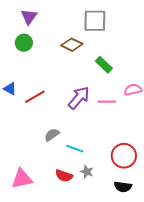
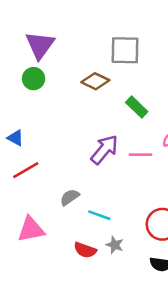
purple triangle: (29, 17) -> (40, 45), size x1.4
red line: (35, 97) -> (26, 170), moved
pink triangle: (22, 179) -> (31, 229), moved

